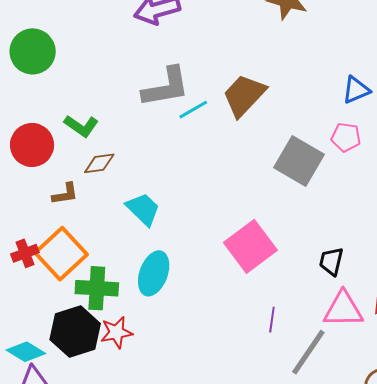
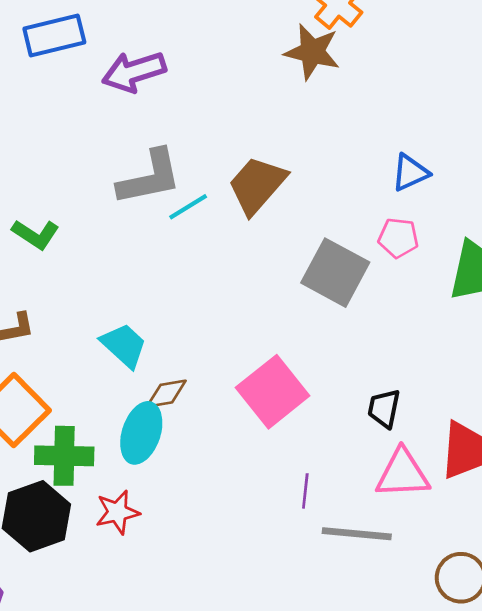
brown diamond: (99, 163) -> (166, 394), moved
red star: (116, 332) -> (117, 512), moved
gray line: (308, 352) -> (357, 534), turned 63

